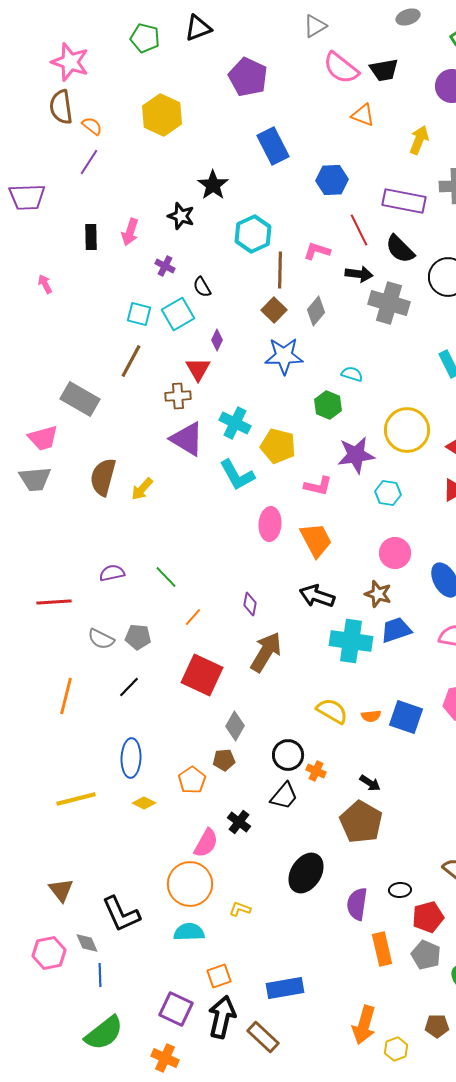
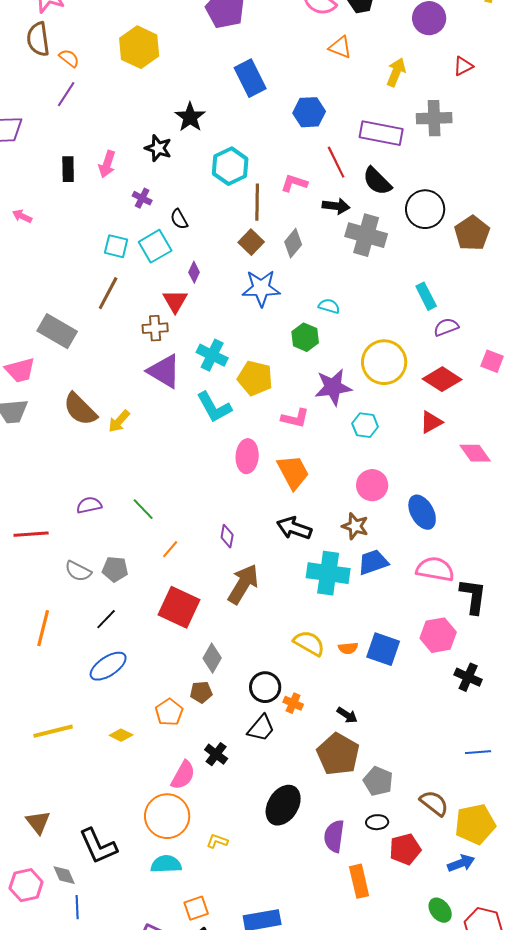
pink arrow: (45, 284) -> (22, 216), turned -36
brown semicircle: (103, 477) -> (80, 409), turned -60
blue ellipse: (131, 758) -> (108, 666), moved, turned 54
gray pentagon: (426, 955) -> (378, 781), moved

